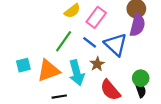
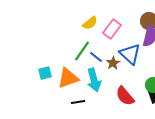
blue line: (90, 42) -> (96, 57), moved
brown star: (97, 64) -> (113, 63), moved

